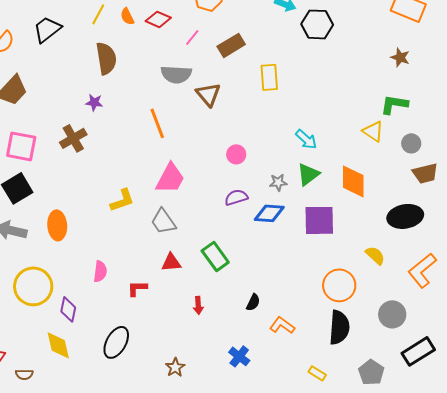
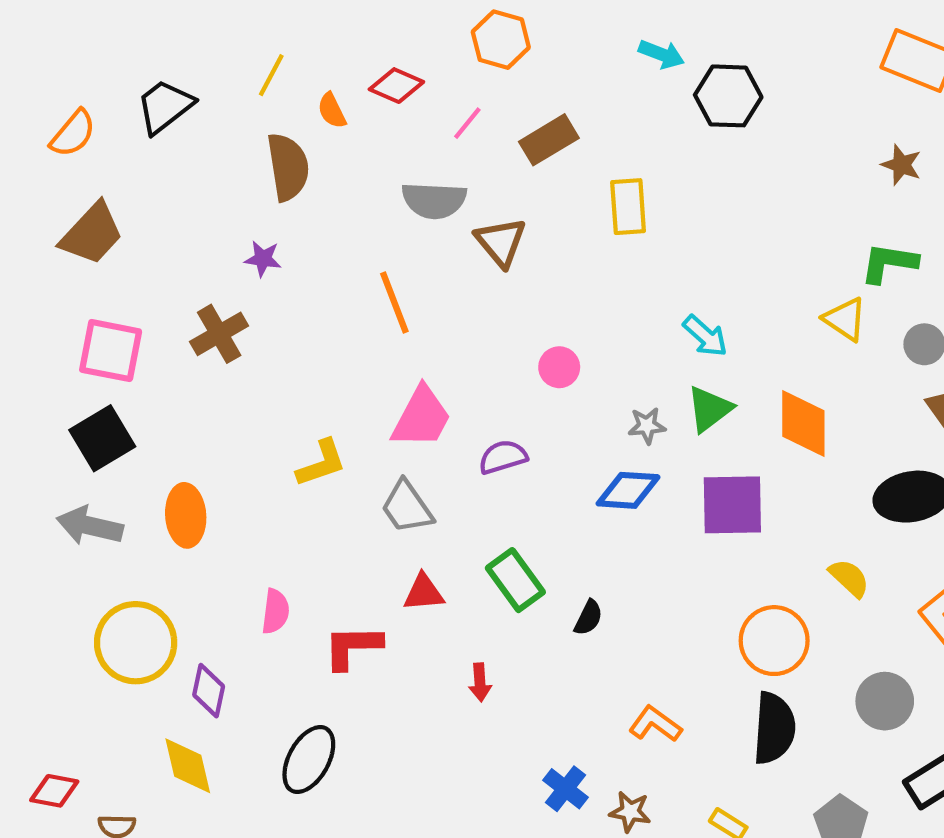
orange semicircle: (127, 16) -> (332, 111), moved
purple semicircle: (236, 197) -> (503, 457), moved
red L-shape: (137, 288) -> (353, 647), size x1.4
black semicircle: (253, 302) -> (588, 618), moved
brown star: (175, 367) -> (630, 812), moved, turned -30

